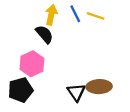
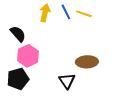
black semicircle: (44, 34) -> (18, 34), moved
brown ellipse: (99, 87) -> (87, 62), moved

